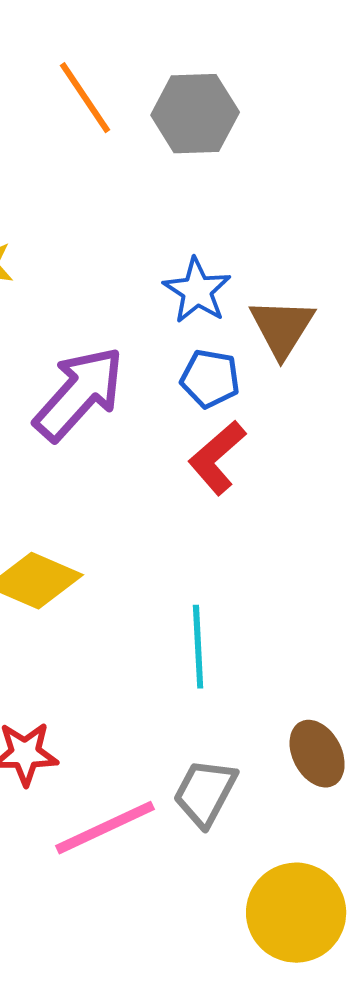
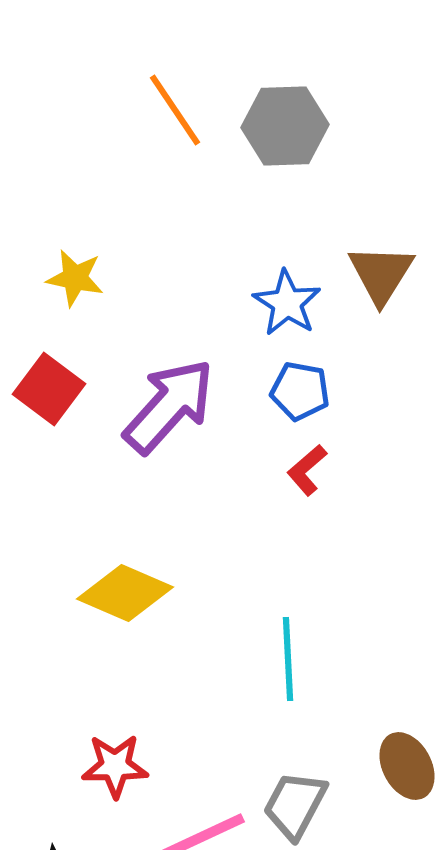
brown triangle: (282, 328) -> (381, 274), moved
red L-shape: (217, 458) -> (307, 470), size x0.7

